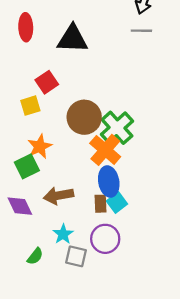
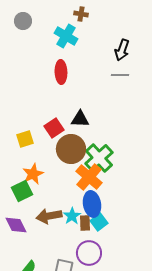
red ellipse: (26, 27) -> (61, 72), moved
black triangle: (72, 39) -> (80, 119), moved, size x0.7
red square: (47, 82) -> (54, 128), moved
cyan star: (63, 234) -> (72, 216), moved

